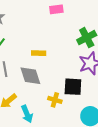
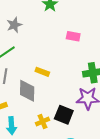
yellow cross: (55, 100) -> (43, 121), turned 32

